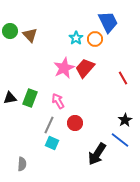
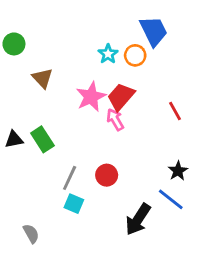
brown triangle: (30, 35) -> (42, 78), moved
green rectangle: (30, 98) -> (42, 139), turned -54
pink arrow: (58, 101) -> (115, 120), moved
gray semicircle: (22, 164) -> (31, 234), turned -32

